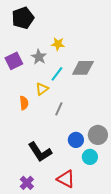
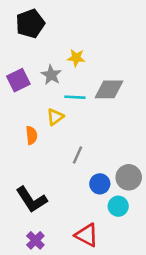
cyan line: (57, 74) -> (75, 97), turned 56
gray line: (59, 109) -> (77, 155), moved
black L-shape: (40, 152) -> (32, 200), moved

